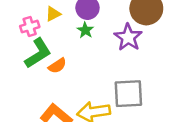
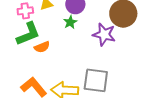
purple star: (128, 37) -> (104, 34), turned -30

